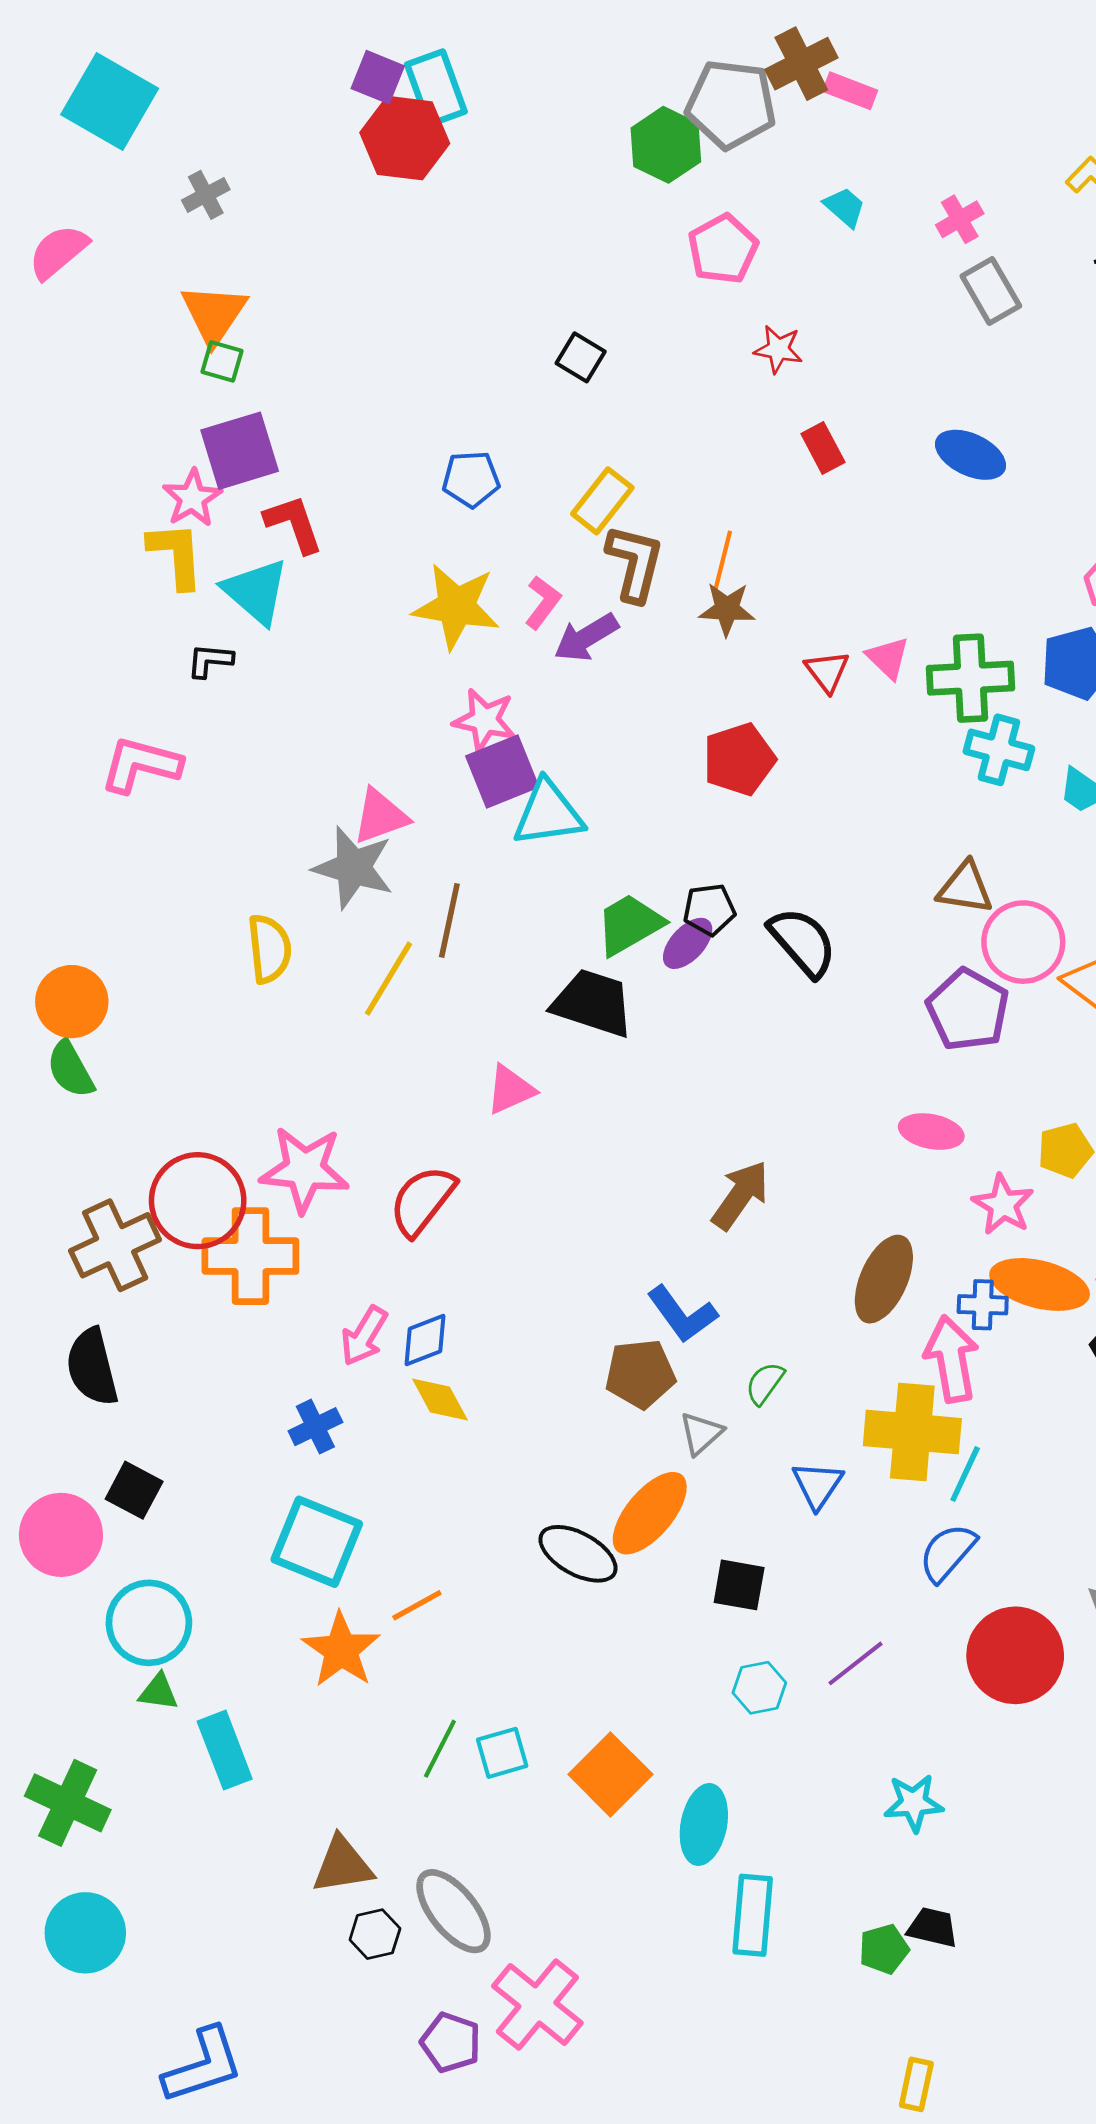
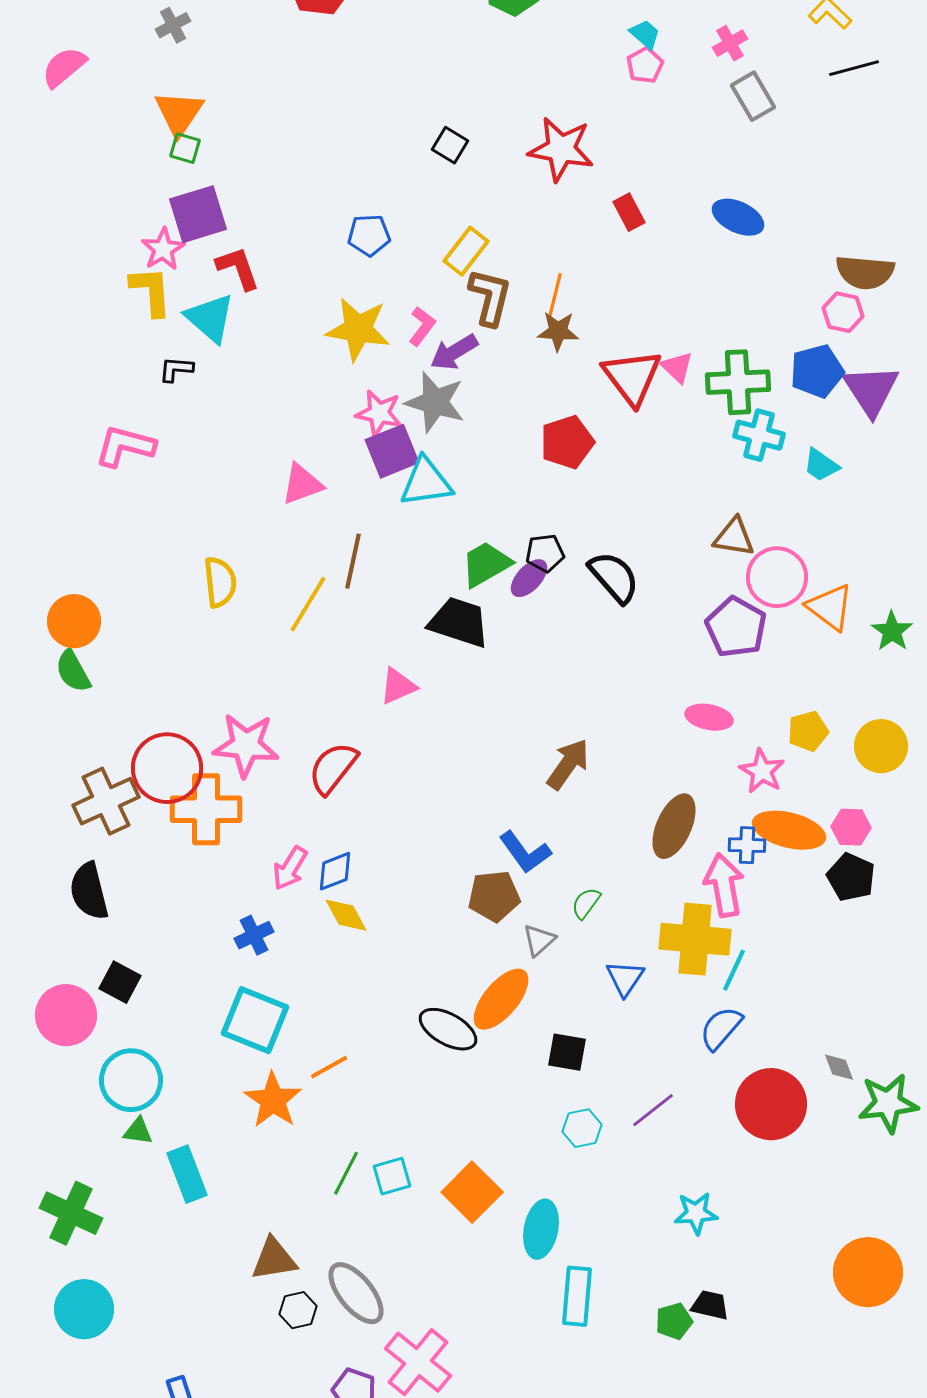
pink pentagon: (723, 249) -> (645, 65), moved, size x0.7
red star: (778, 349) -> (561, 149), moved, size x1.8
red triangle: (827, 671) -> (632, 377), size x1.8
gray star: (353, 868) -> (435, 402), moved

